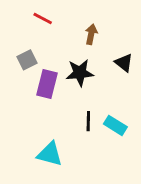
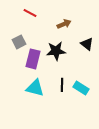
brown arrow: (91, 34) -> (64, 24), turned 56
cyan triangle: (50, 154) -> (35, 88), moved

